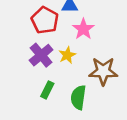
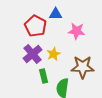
pink star: (83, 29) -> (77, 31), moved, turned -30
green rectangle: (47, 90) -> (44, 76), moved, turned -40

